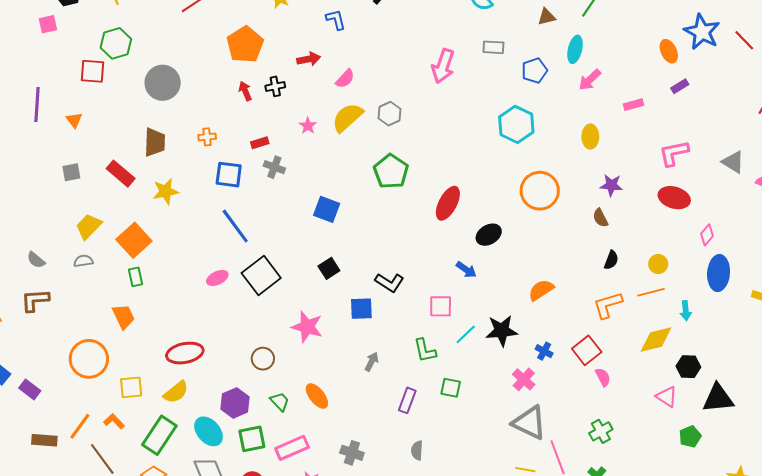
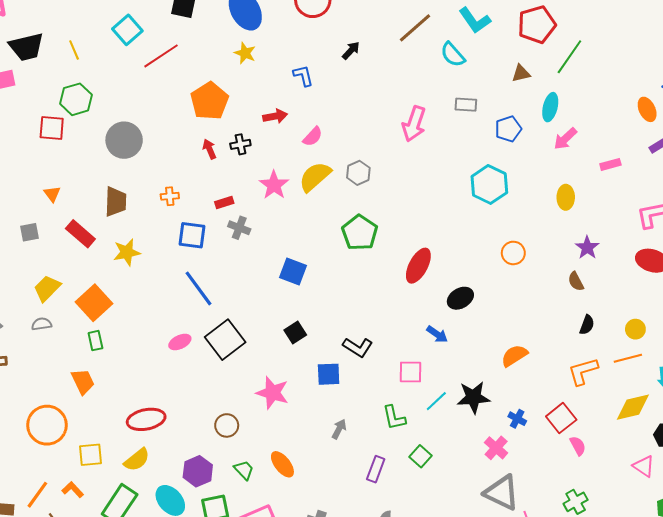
orange triangle: (74, 120) -> (52, 194), moved
pink star: (308, 126) -> (274, 185), size x1.6
purple star: (611, 185) -> (587, 248), turned 30
orange circle: (540, 191) -> (513, 253), size x0.6
green square: (451, 388) -> (421, 456), turned 30

